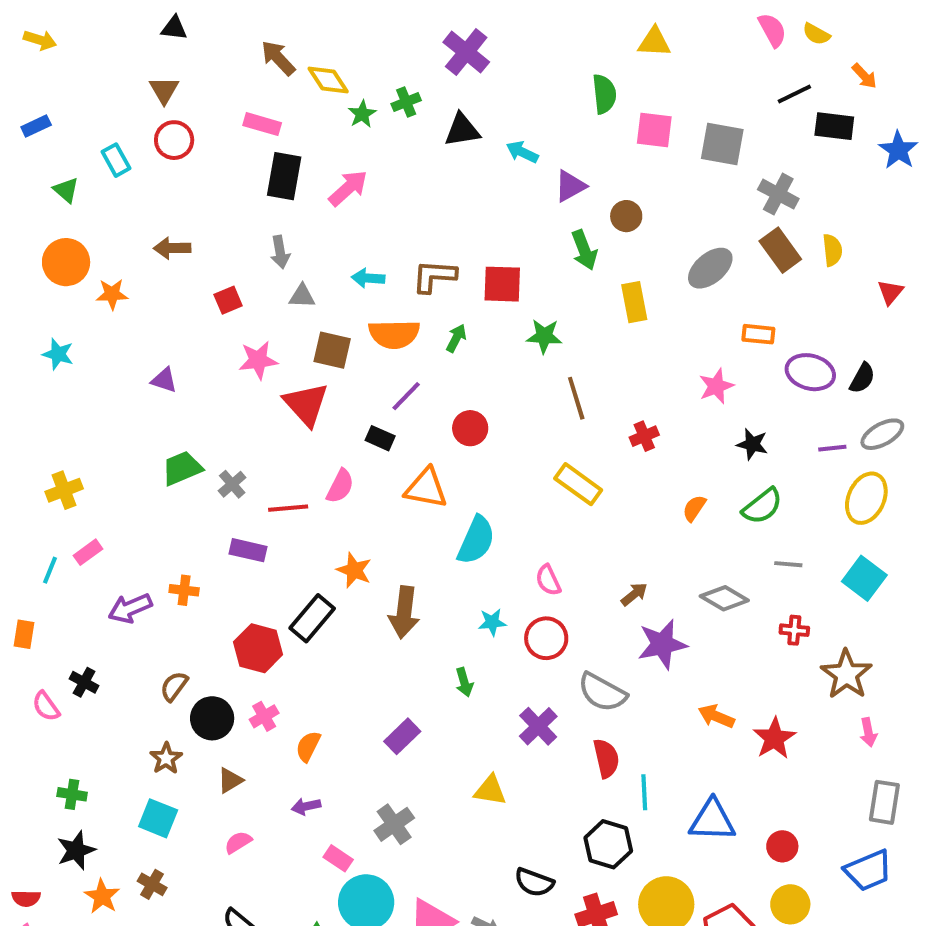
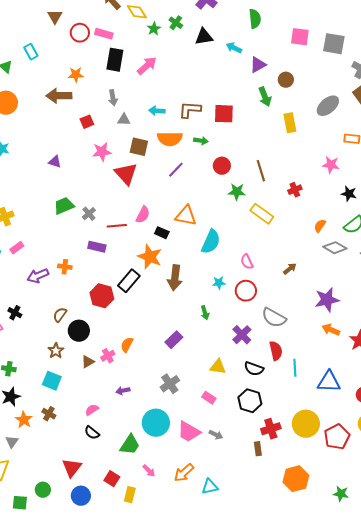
green semicircle: (604, 94) -> (255, 19), moved
green cross: (406, 102) -> (176, 23), turned -32
red circle: (174, 140) -> (80, 33), moved
brown arrow: (172, 248) -> (59, 96), size x1.4
orange star: (112, 294) -> (76, 75), moved
green star: (544, 336) -> (237, 192), moved
green arrow: (456, 338) -> (201, 141), turned 72
pink star: (716, 386) -> (331, 165), turned 30
red circle: (470, 428) -> (222, 166), moved
black rectangle: (380, 438) -> (162, 233), moved
orange star: (354, 570) -> (150, 257), size x1.4
gray diamond: (724, 598) -> (335, 248), moved
purple star: (662, 644) -> (327, 300), moved
pink cross: (264, 716) -> (108, 356), moved
purple arrow: (306, 806) -> (123, 391), moved
pink semicircle: (238, 842) -> (92, 410), moved
black hexagon: (608, 844) -> (250, 401), moved
pink rectangle: (338, 858) -> (209, 398), moved
black semicircle: (534, 882) -> (254, 369), moved

